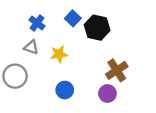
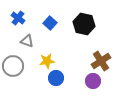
blue square: (73, 18) -> (50, 23), moved
blue cross: (37, 23) -> (18, 18), moved
yellow star: (59, 54) -> (47, 61), moved

